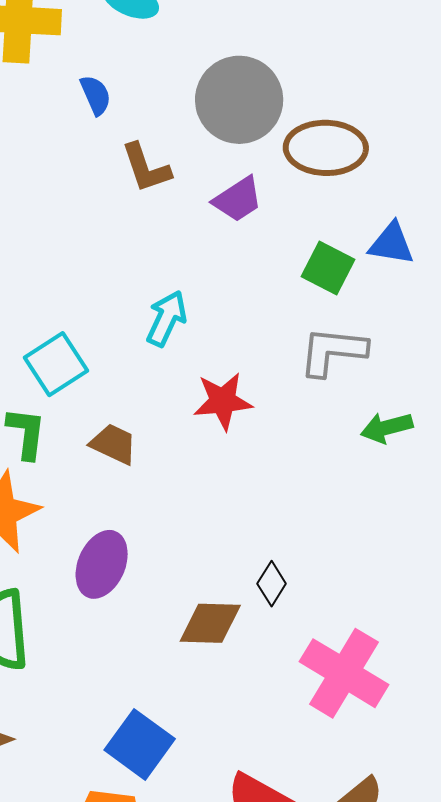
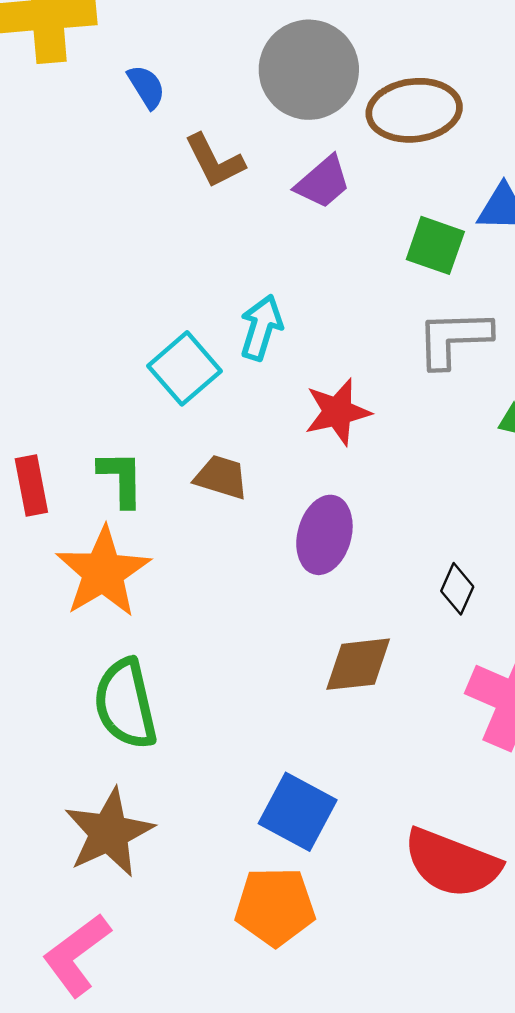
cyan square: (56, 364) -> (184, 368), moved
purple ellipse: (102, 564) -> (324, 535), moved
black diamond: (272, 584) -> (457, 589), moved

